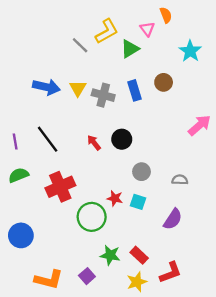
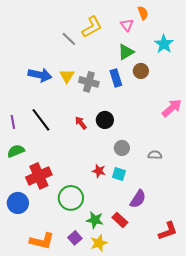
green triangle: (130, 49) -> (126, 52), moved
red cross: (60, 187) -> (39, 176), moved
green circle: (92, 217) -> (71, 198), moved
purple semicircle: (173, 219) -> (138, 199), moved
red L-shape: (170, 273) -> (168, 231), moved
yellow star: (137, 282) -> (99, 243), moved

